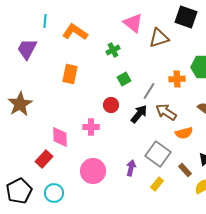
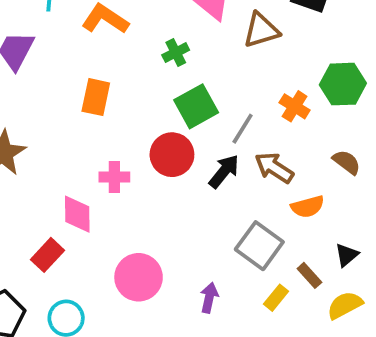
green square: (124, 79) -> (196, 106), size x1.6
orange cross: (177, 79) -> (295, 106), turned 35
red circle: (111, 105) -> (172, 155), size x1.5
pink cross: (91, 127) -> (114, 177), moved
purple arrow: (131, 168) -> (209, 298), moved
yellow rectangle: (157, 184) -> (276, 298), moved

